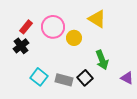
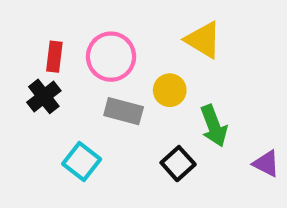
red rectangle: (26, 27) -> (54, 57), turned -32
yellow circle: (74, 38) -> (170, 90), moved
gray rectangle: (64, 80) -> (124, 111), moved

